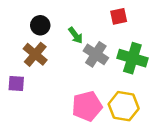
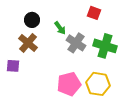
red square: (119, 16) -> (94, 13), turned 32

